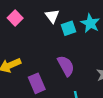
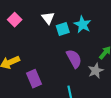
purple semicircle: (66, 66) -> (74, 59), moved

